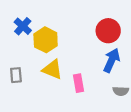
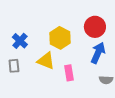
blue cross: (23, 26) -> (20, 41), moved
yellow hexagon: (46, 40) -> (60, 38), moved

